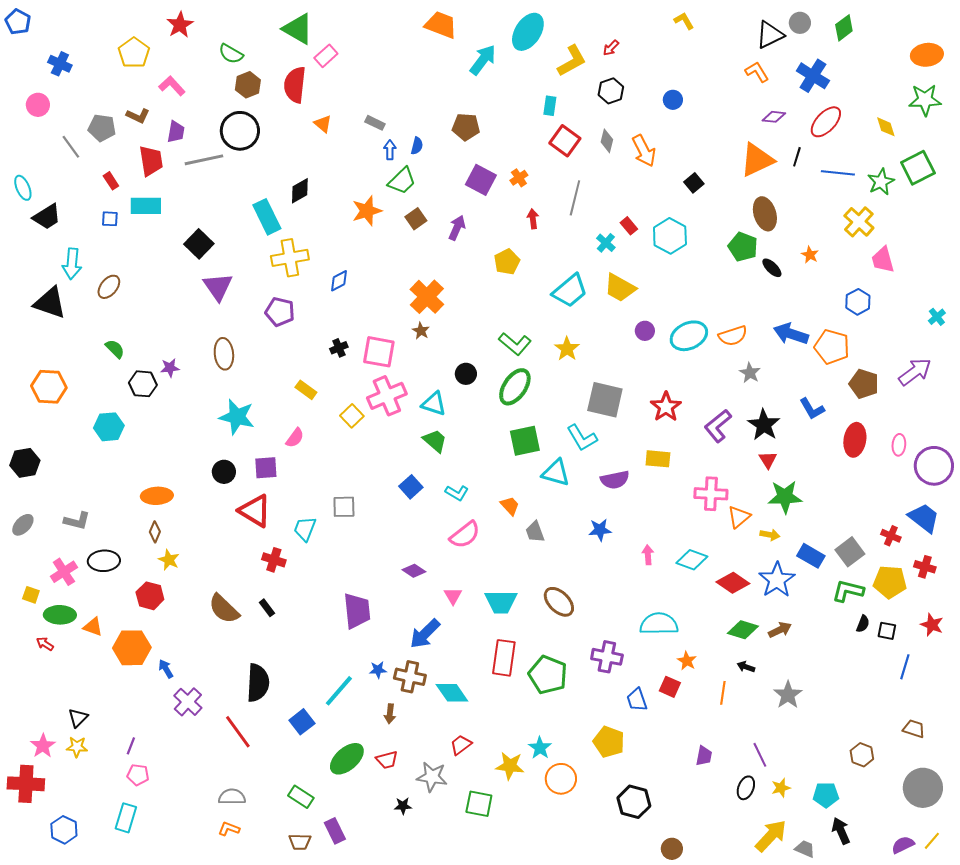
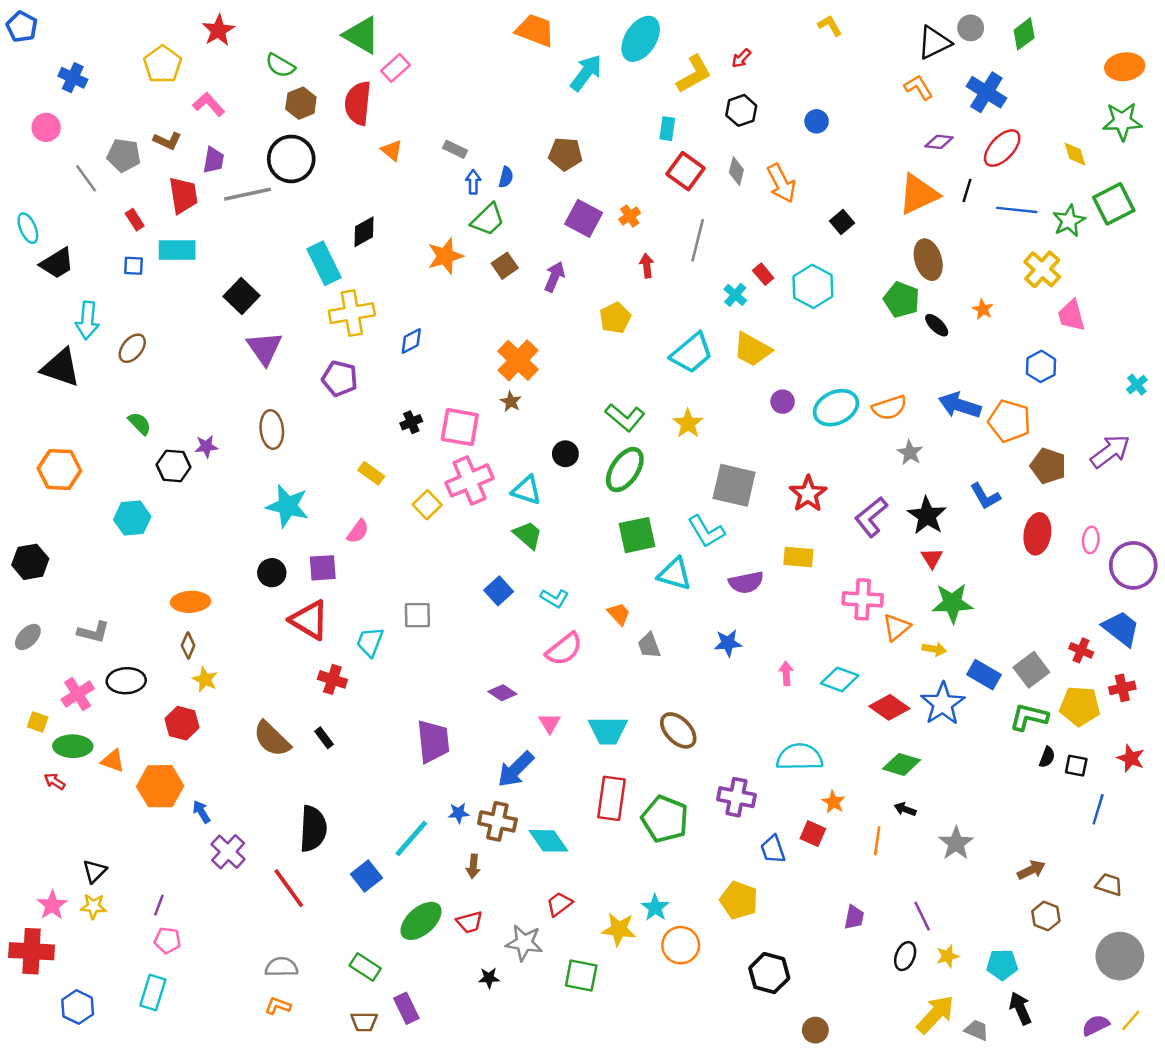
red cross: (925, 567) -> (1122, 688), turned -30
brown arrow: (780, 630) -> (1031, 870), moved

